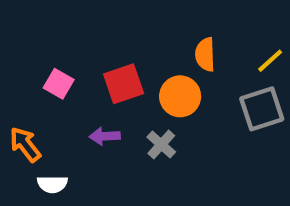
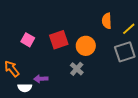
orange semicircle: (205, 54) -> (107, 21), moved
purple arrow: (105, 136) -> (41, 79), moved

